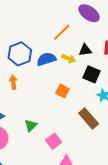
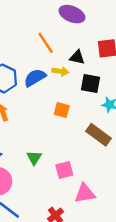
orange line: (62, 32) -> (46, 43), turned -66
black triangle: (85, 50) -> (77, 57), turned 32
pink square: (54, 141) -> (64, 170), turned 35

